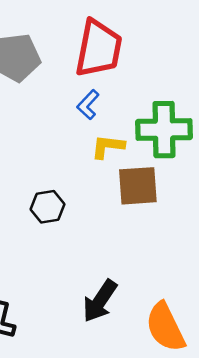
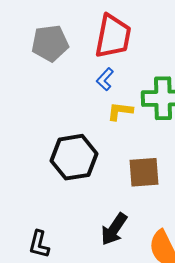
brown square: (138, 186) -> (144, 172), moved
black hexagon: (48, 207) -> (74, 157), size x1.8

